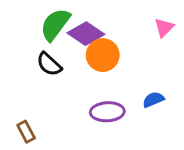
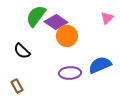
black semicircle: (49, 64) -> (22, 51), moved
blue semicircle: (153, 100) -> (100, 65), size x1.6

